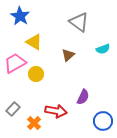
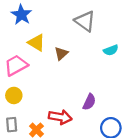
brown triangle: (68, 55) -> (61, 53), moved
yellow circle: (36, 74) -> (14, 95), moved
gray rectangle: (13, 109) -> (12, 125), moved, turned -48

